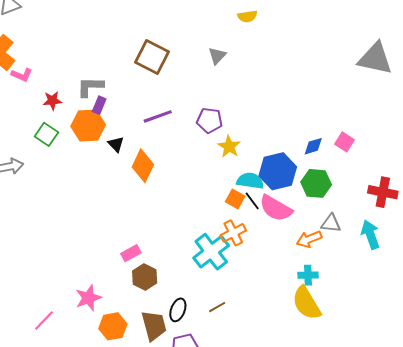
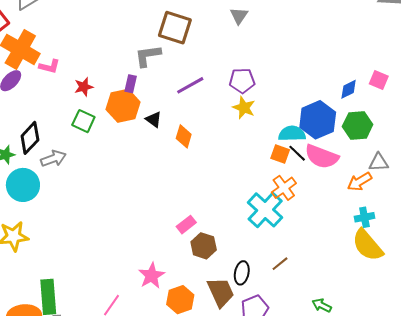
gray L-shape: (90, 87) -> (148, 56), moved
yellow star: (229, 147) -> (244, 108), moved
orange diamond: (143, 166) -> (184, 136), size x0.7

